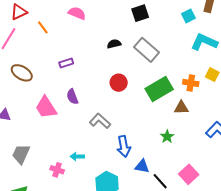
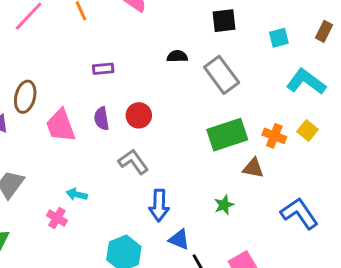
cyan square: (188, 16) -> (279, 38), moved
brown ellipse: (22, 73) -> (25, 97), moved, turned 60
red circle: (119, 83) -> (139, 115), moved
cyan arrow: (77, 156) -> (77, 194), moved

